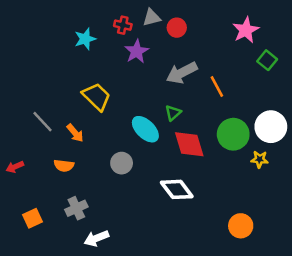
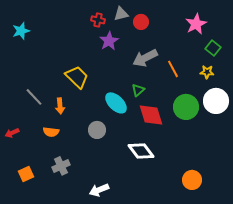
cyan star: (85, 39) -> (21, 31), moved
orange arrow: (75, 133) -> (60, 106), turned 35
yellow star: (260, 159) -> (207, 72), moved
white arrow: (96, 238) -> (99, 190), moved

